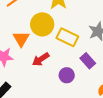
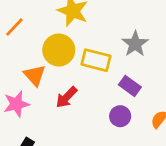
purple circle: (67, 75) -> (120, 116), moved

